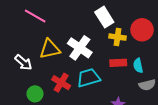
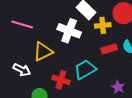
white cross: (80, 48) -> (69, 31), moved

